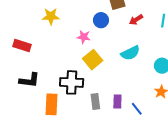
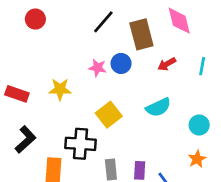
yellow star: (51, 16) -> (60, 89), moved
pink star: (84, 37) -> (98, 68), moved
black L-shape: (29, 80) -> (25, 139), turned -50

